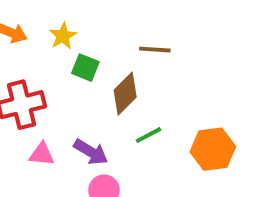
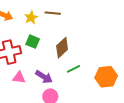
brown line: (155, 50) -> (53, 13), moved
green square: (85, 68) -> (33, 42), moved

